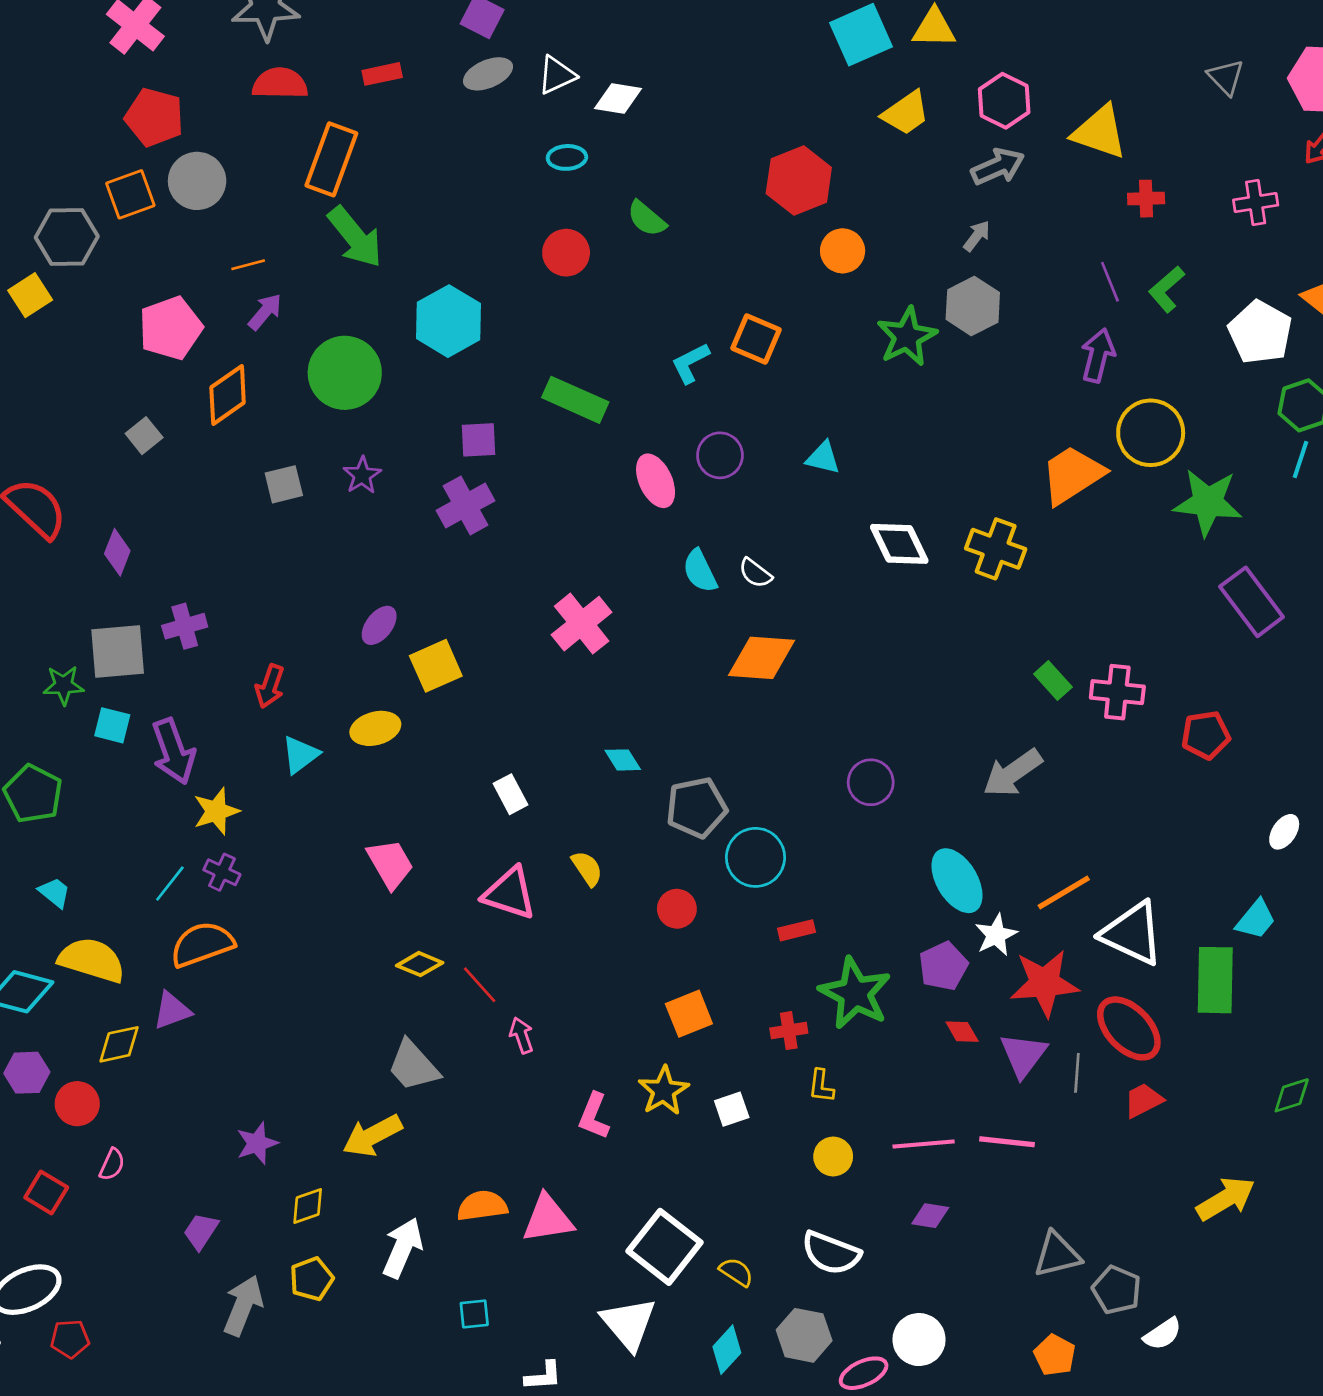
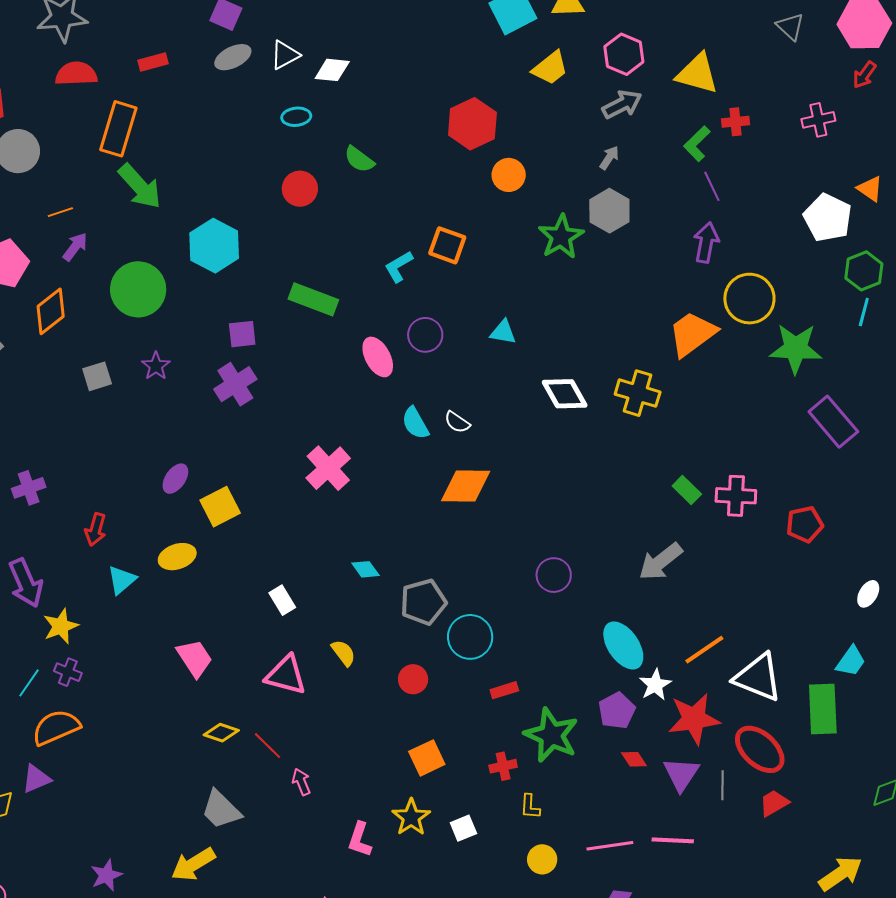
green L-shape: (1166, 289) -> (697, 144), moved

